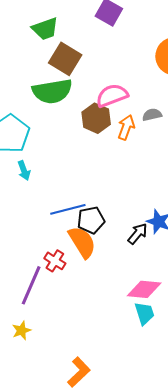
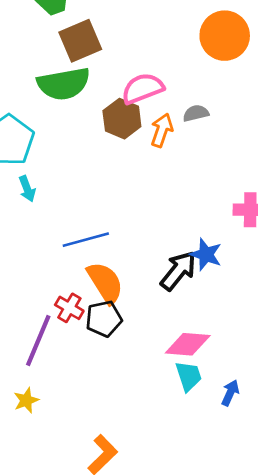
brown square: (65, 59) -> (80, 41), turned 36
black pentagon: (91, 220) -> (104, 319), moved
black arrow: (138, 234) -> (178, 271), size x1.4

